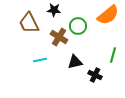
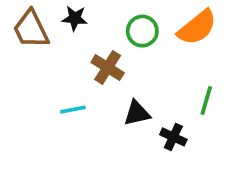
black star: (54, 10) -> (75, 18), moved
brown trapezoid: (29, 23) -> (31, 29), moved
green circle: (78, 26) -> (142, 31), moved

